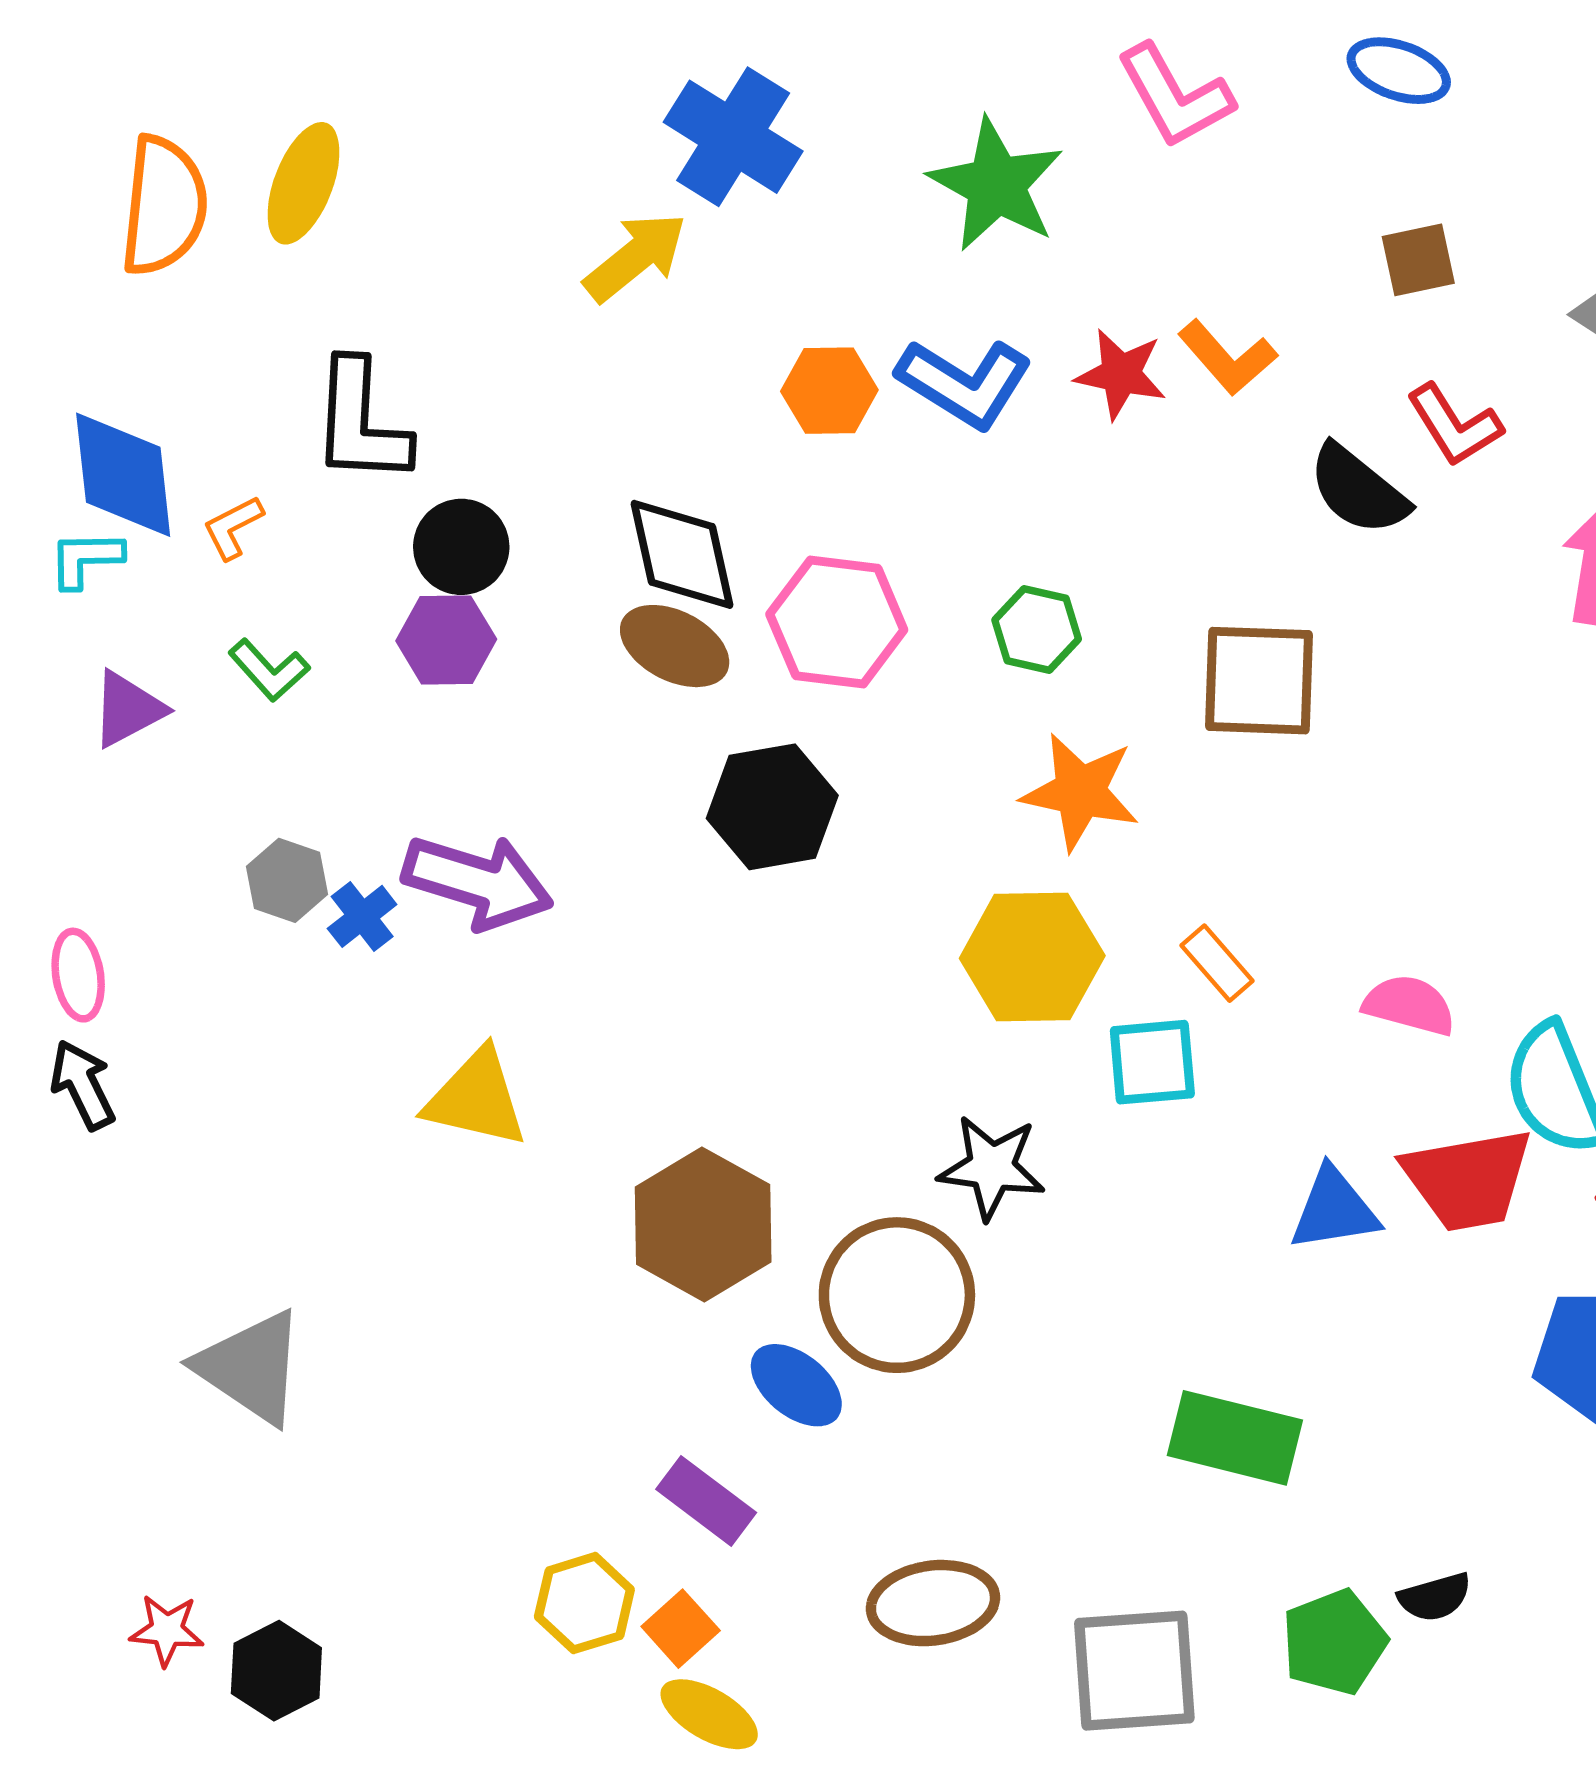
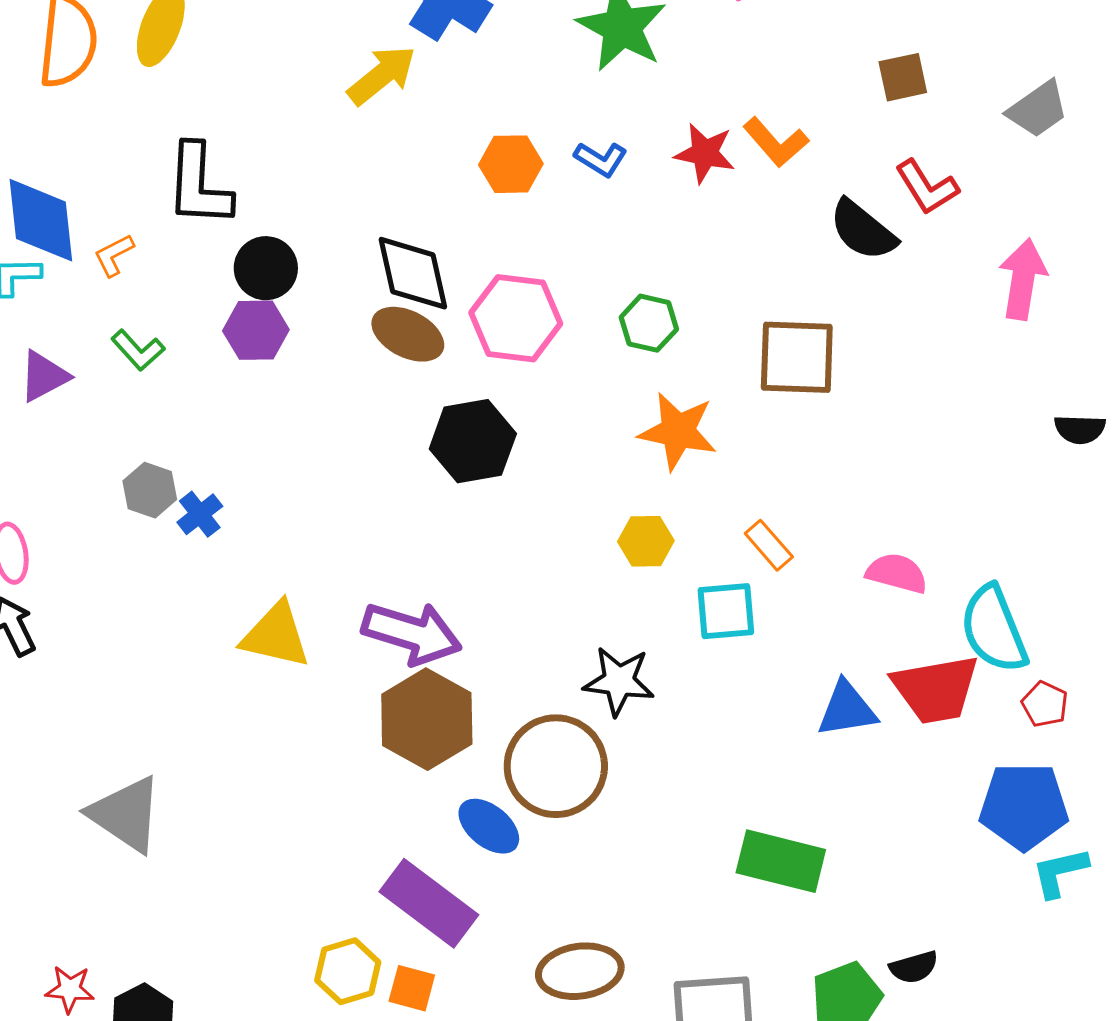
blue L-shape: (965, 383) -> (601, 159), size x0.6
purple arrow: (478, 882) -> (412, 633), moved
yellow hexagon: (1032, 957) -> (646, 541), size x0.6
purple rectangle: (706, 1501) -> (429, 903), size x1.5
orange square: (681, 1629) -> (412, 988), turned -33

